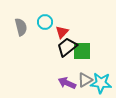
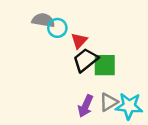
gray semicircle: (21, 27) -> (43, 20), moved, turned -66
purple arrow: (67, 83) -> (86, 106), turned -90

